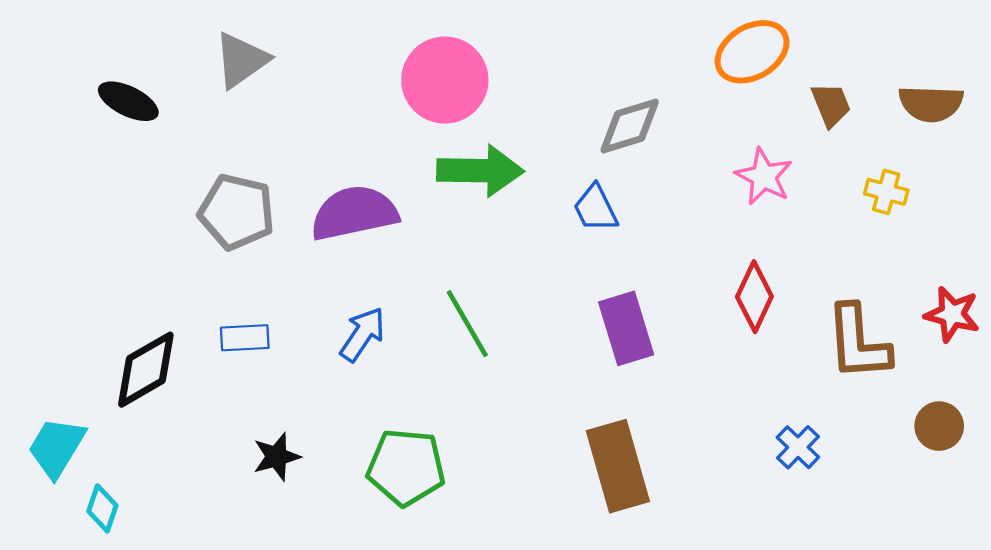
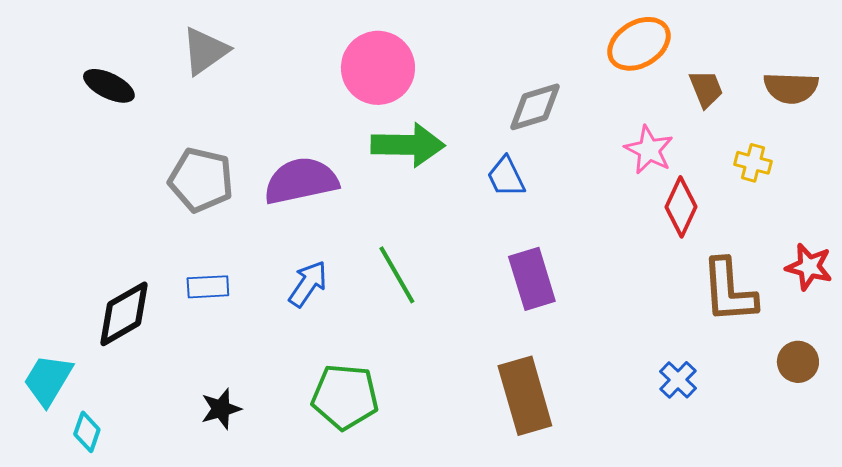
red diamond: (754, 297) -> (681, 207), moved
black star: (277, 457) -> (221, 409), moved

